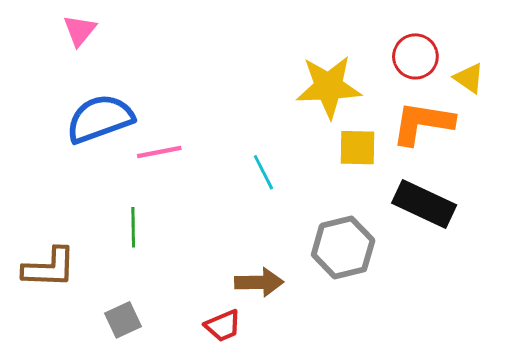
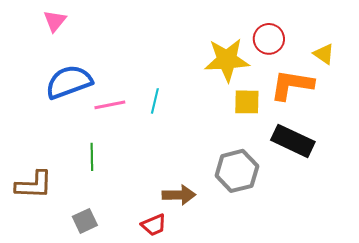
red circle: (415, 56) -> (269, 39), moved
cyan line: (263, 172) -> (155, 101), moved, turned 40

